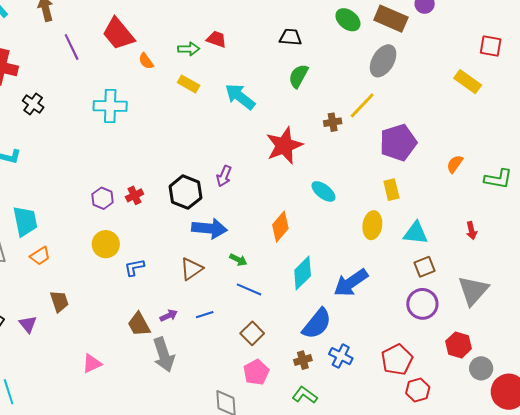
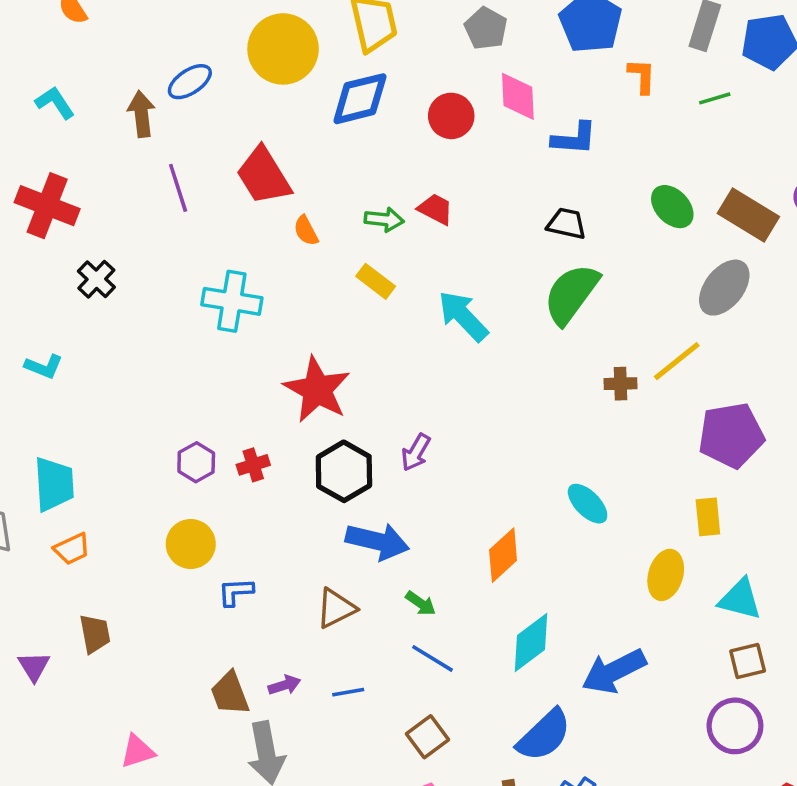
green semicircle: (298, 76) -> (571, 294), size x1.5
red star: (284, 145) -> (317, 390), moved, turned -30

